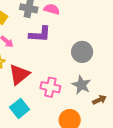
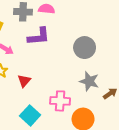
red triangle: (19, 74) -> (24, 81), size x0.6
pink cross: (50, 87) -> (60, 101), moved

